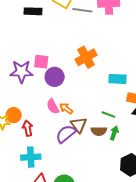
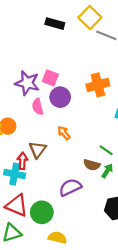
pink semicircle: (53, 106) -> (38, 107), moved
brown triangle: (79, 125) -> (38, 150), moved
red arrow: (28, 128) -> (22, 161), moved
purple semicircle: (66, 134) -> (70, 187), moved

